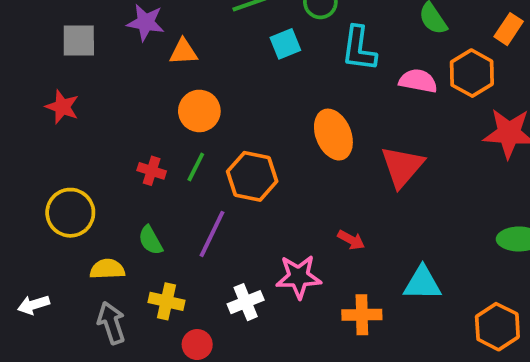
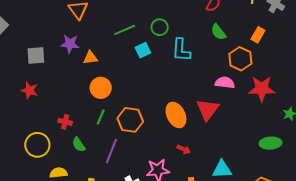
pink semicircle: (418, 81) -> (225, 83), moved
orange ellipse: (333, 135) -> (176, 115), moved
red cross: (152, 171) -> (65, 122), moved
green semicircle: (151, 240) -> (79, 144), moved

